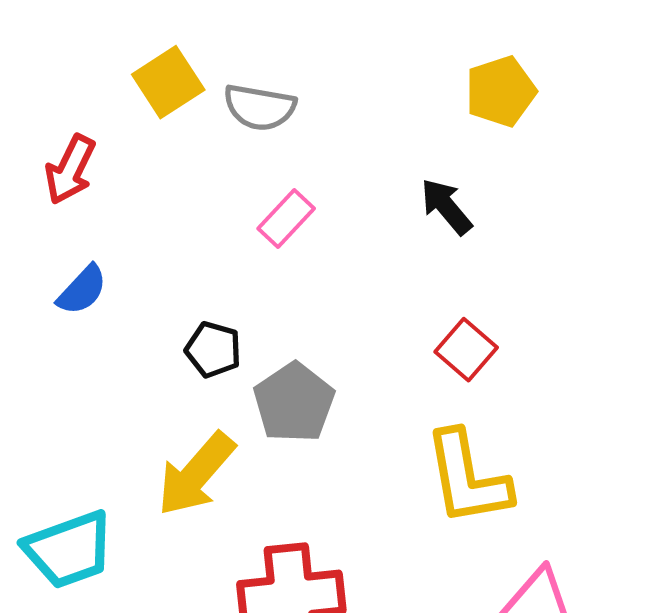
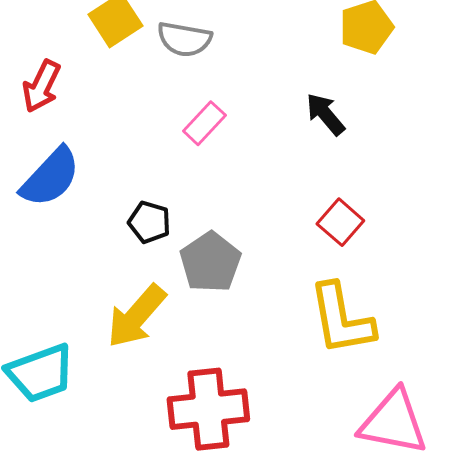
blue semicircle: (82, 290) -> (50, 177), size x1.6

